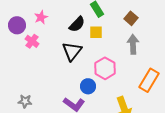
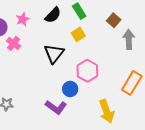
black semicircle: (77, 24) -> (53, 15), moved
yellow square: (96, 32) -> (78, 34), turned -32
gray arrow: (133, 44) -> (129, 39), moved

